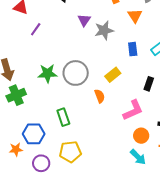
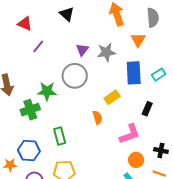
purple triangle: (84, 20) -> (82, 50), moved
blue rectangle: (133, 49) -> (134, 73), size x1.6
gray circle: (76, 73) -> (75, 76), moved
green cross: (16, 95) -> (30, 110), moved

